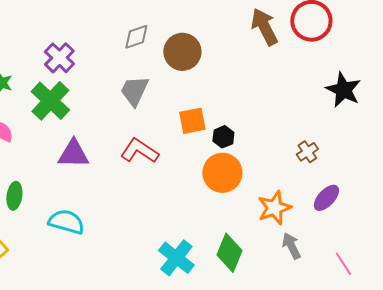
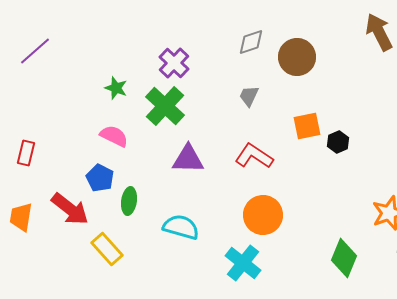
gray trapezoid: (134, 91) -> (249, 96), size x0.7
orange circle: (222, 173) -> (263, 215), moved
cyan cross: (176, 258) -> (243, 263), moved

